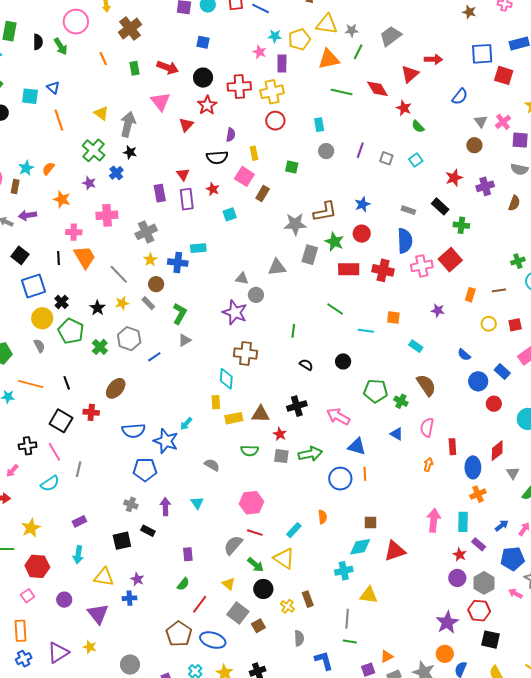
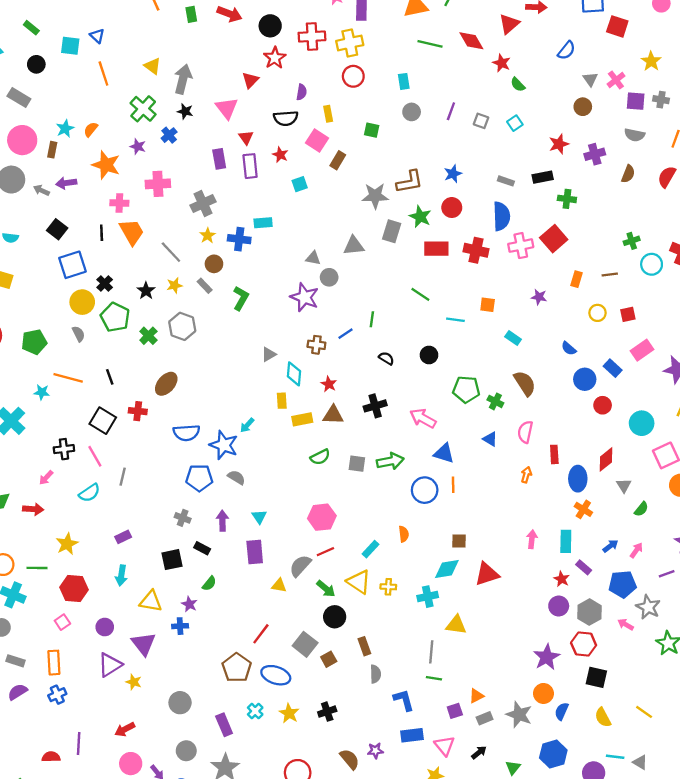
pink triangle: (160, 101) -> (227, 108), moved
orange star: (62, 199) -> (106, 165), size x1.4
black rectangle: (440, 206) -> (543, 177), turned -54
gray triangle: (185, 340) -> (269, 354), moved
brown cross: (246, 353) -> (316, 345), size x0.7
blue line: (154, 357) -> (345, 334), moved
red star: (280, 434) -> (329, 384), moved
green semicircle: (250, 451) -> (320, 457), turned -30
gray semicircle: (212, 465) -> (236, 477), moved
orange cross: (478, 494) -> (583, 509), turned -35
pink arrow: (434, 520) -> (532, 539), size x0.7
red line: (255, 533) -> (325, 552), turned -42
purple rectangle: (188, 554) -> (255, 552), moved, size x1.5
green semicircle: (183, 584) -> (209, 584), moved
yellow triangle: (229, 584) -> (279, 585), moved, turned -32
brown rectangle: (308, 599) -> (364, 646), moved
yellow cross: (287, 606) -> (388, 587), moved, turned -32
purple triangle: (58, 653) -> (110, 665), moved

